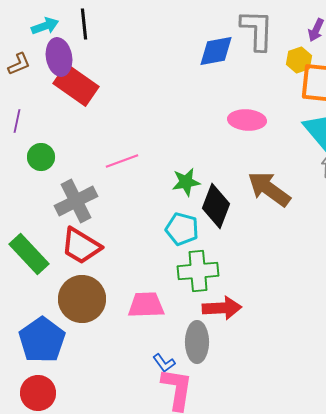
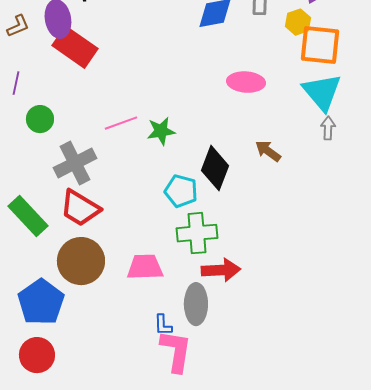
green star: (186, 182) -> (161, 131), moved
brown arrow: (269, 189) -> (268, 151), size x0.6
blue L-shape: (164, 363) -> (163, 325), turned 35

